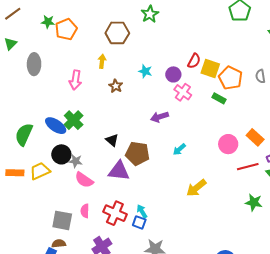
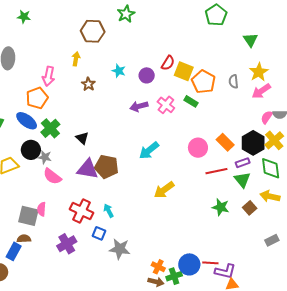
orange pentagon: (66, 29) -> (37, 98), moved
pink cross: (183, 92) -> (166, 105), moved
purple arrow: (159, 117) -> (139, 106), moved
green cross: (74, 120) -> (50, 128), moved
cyan arrow: (179, 149) -> (149, 151), size x1.5
brown pentagon: (137, 153) -> (107, 167), moved
pink semicircle: (85, 211) -> (42, 209), moved
blue square: (139, 222) -> (99, 233), moved

